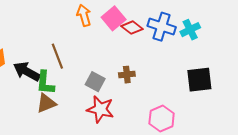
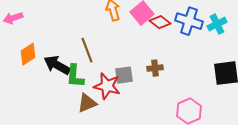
gray square: (95, 82) -> (124, 75), turned -36
brown triangle: (46, 103) -> (87, 103), moved
red star: (100, 109) -> (107, 86), moved

